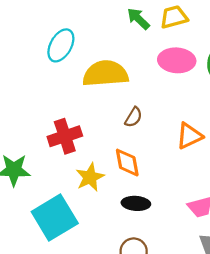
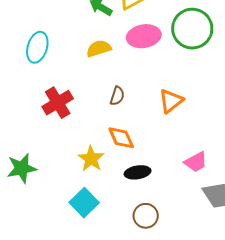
yellow semicircle: (105, 74) -> (99, 48), moved, size x0.6
red cross: (65, 136) -> (58, 103), moved
cyan square: (55, 217) -> (84, 203), moved, size x0.7

